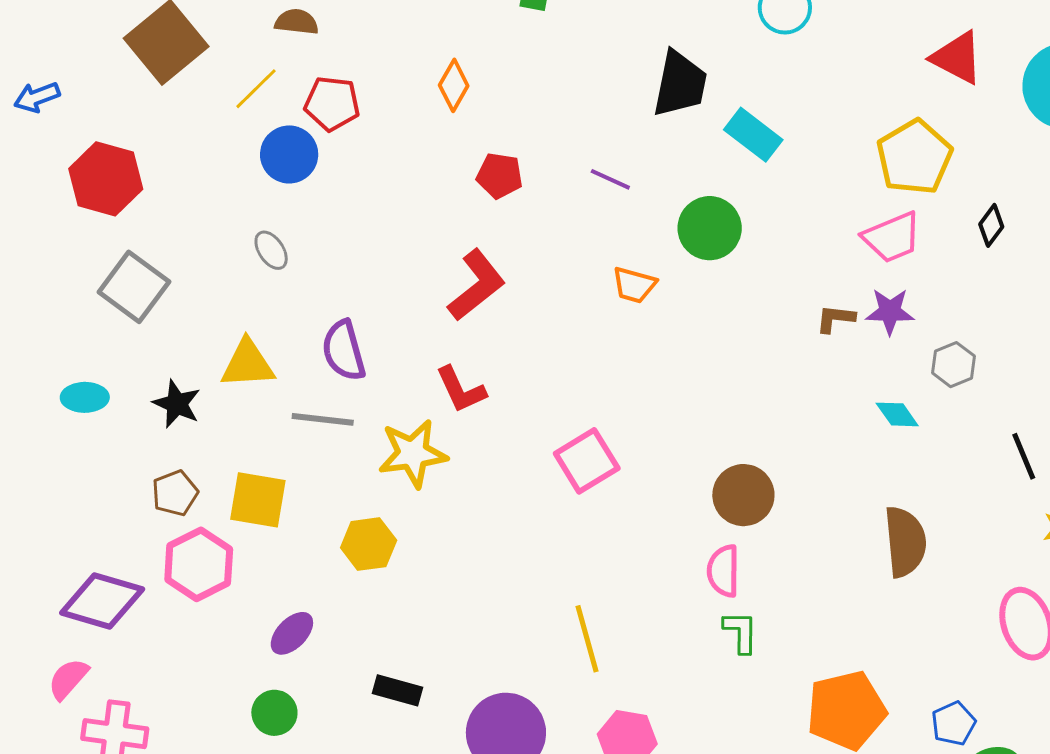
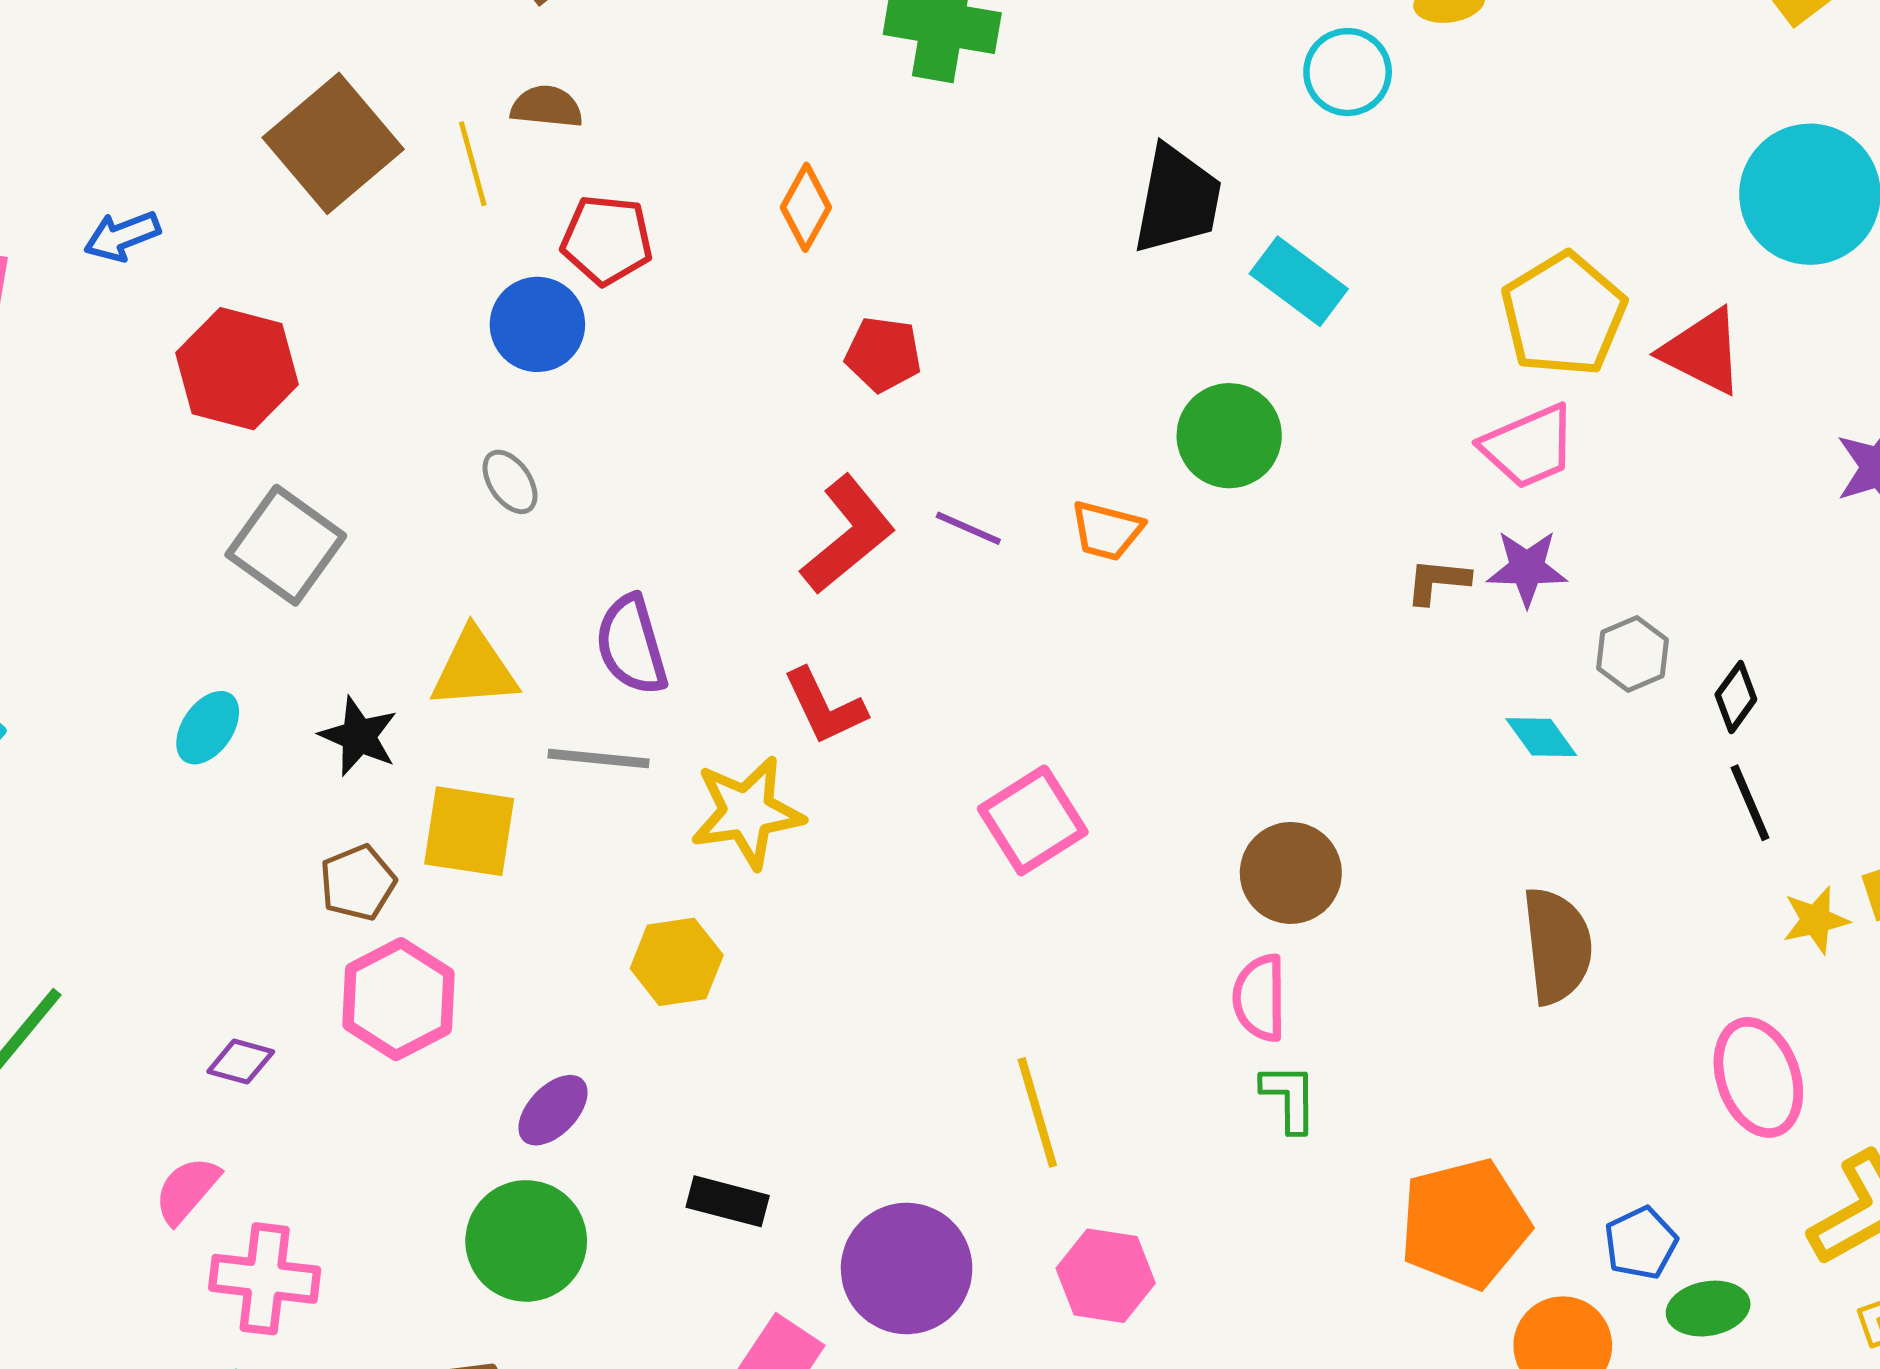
red triangle: (957, 58) -> (1703, 351), moved
yellow line: (256, 89) -> (473, 164), moved, turned -60
purple line: (610, 179) -> (968, 528), moved
black diamond: (991, 225) -> (1736, 697), moved
cyan ellipse: (85, 397) -> (208, 728), turned -54
yellow square: (258, 500) -> (469, 831), moved
purple diamond: (102, 601) -> (241, 1062), size x0.5
green circle: (274, 713) -> (526, 1241), size x1.6

